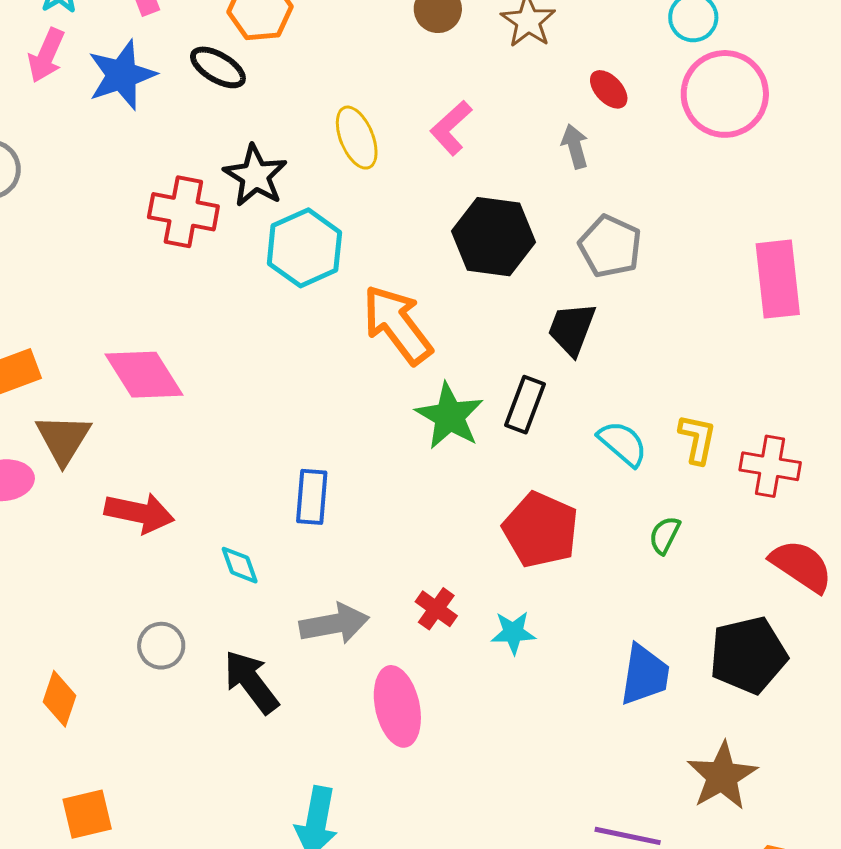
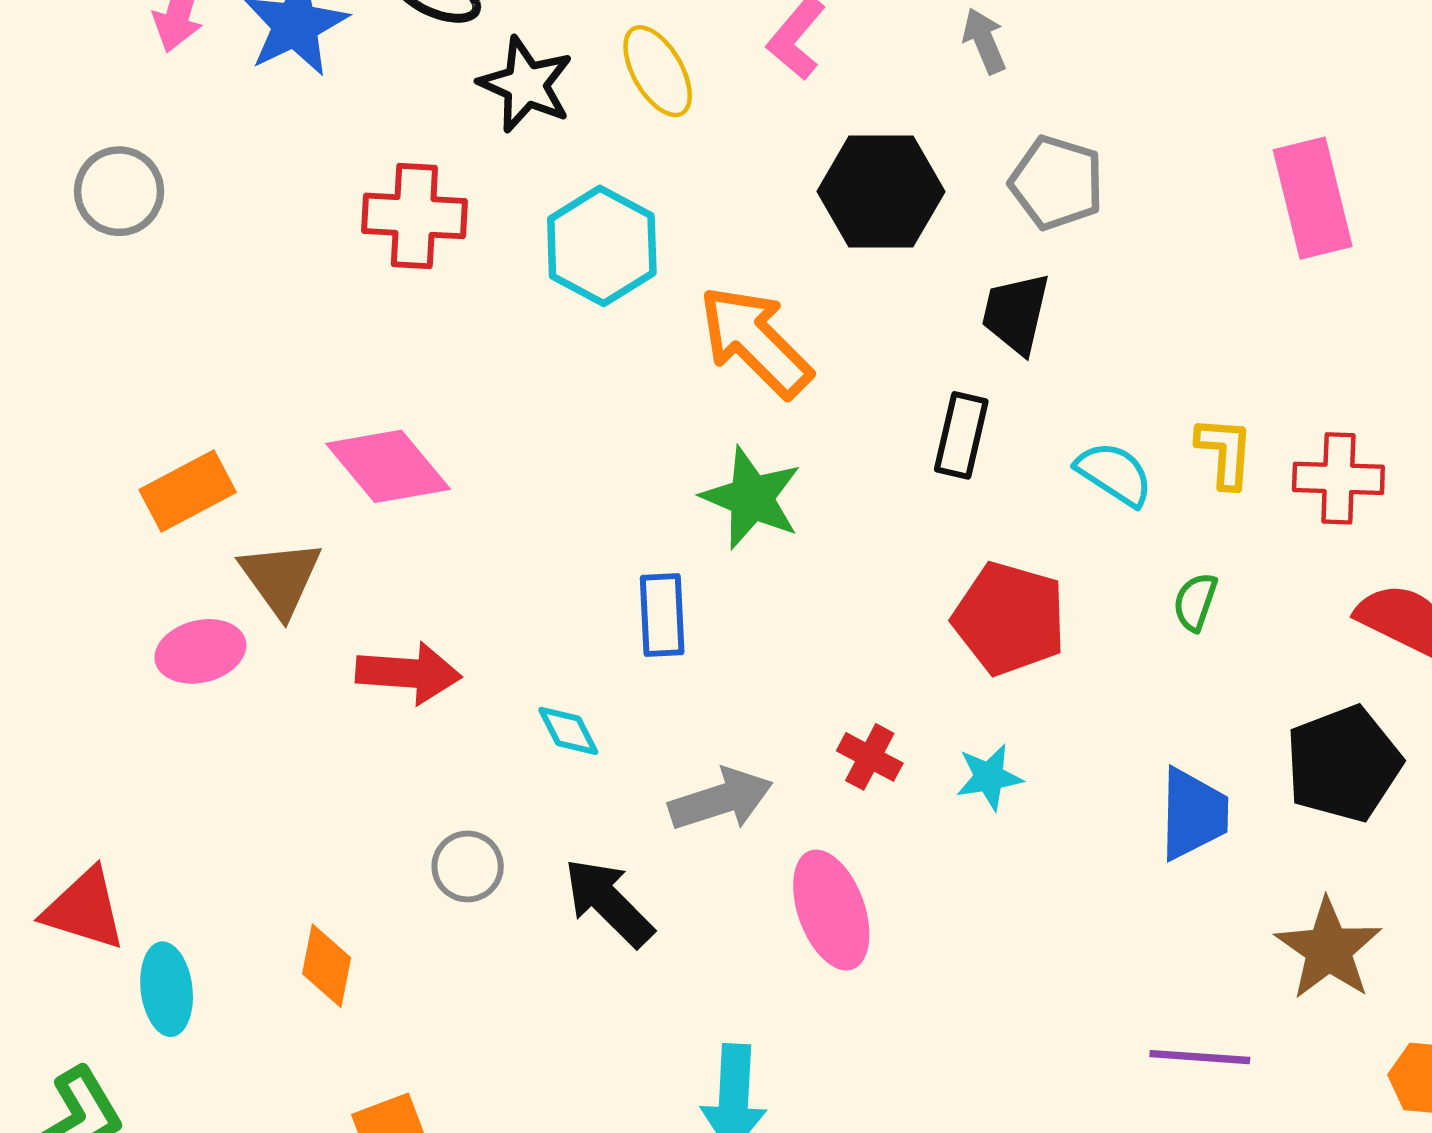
black star: (255, 176) -> (526, 85), moved
green star: (449, 416) -> (751, 498), moved

